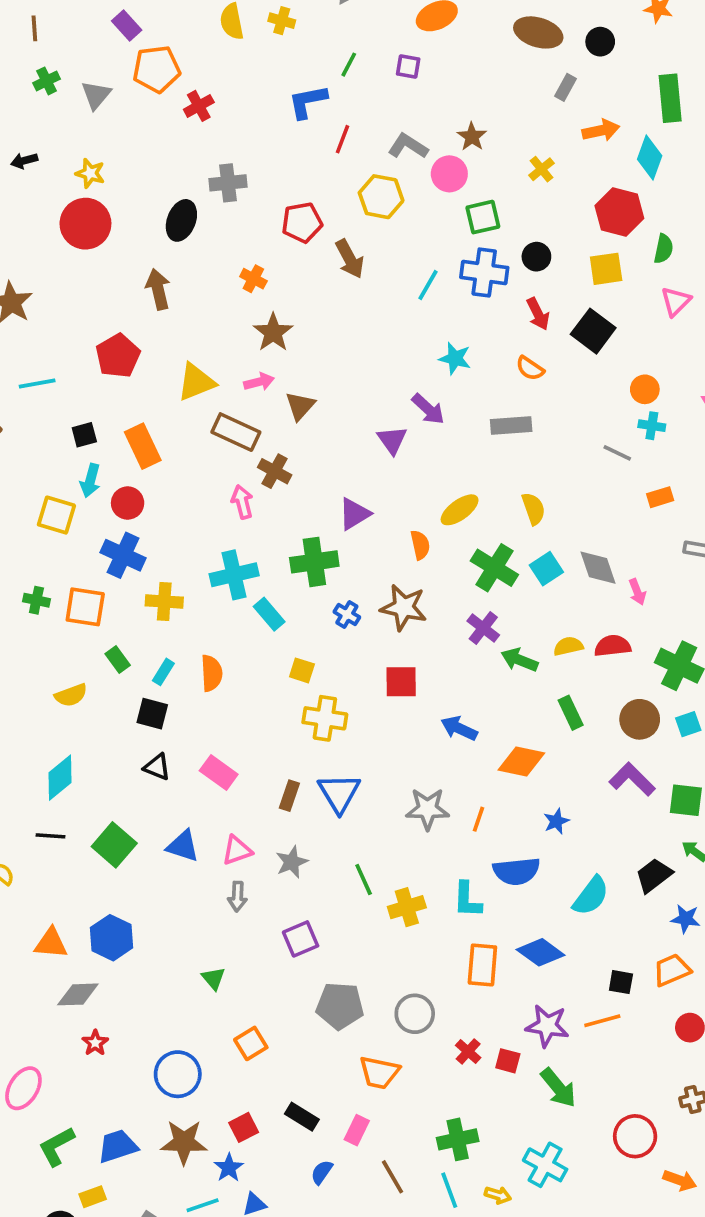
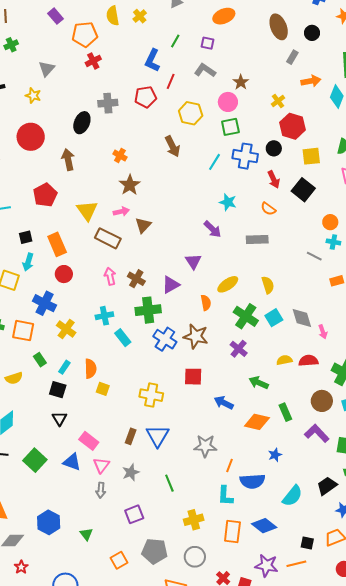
yellow cross: (282, 21) -> (140, 16), turned 32
brown ellipse: (538, 32) -> (279, 27), turned 50
orange pentagon: (157, 69) -> (85, 34), moved
gray triangle: (96, 95) -> (47, 69), moved
blue L-shape: (308, 102) -> (152, 60), turned -55
gray L-shape: (408, 146) -> (205, 70), moved
red hexagon: (619, 212) -> (292, 126), moved
green square: (483, 217) -> (230, 127), moved
red pentagon: (302, 222) -> (146, 97), moved
red circle: (85, 224) -> (31, 137), moved
yellow triangle: (196, 382) -> (87, 211), turned -45
purple triangle: (392, 440) -> (193, 261), moved
brown cross: (275, 471) -> (136, 279), moved
red circle: (128, 503) -> (64, 274), moved
cyan cross: (234, 575) -> (104, 316), size x0.7
yellow cross: (164, 602) -> (66, 329), turned 30
blue cross: (347, 615) -> (165, 339), size x1.6
green arrow: (519, 660) -> (259, 383), moved
yellow square: (302, 670) -> (103, 389), moved
green rectangle: (571, 713) -> (285, 412), moved
black triangle: (157, 767) -> (59, 419), turned 35
pink rectangle: (219, 772) -> (89, 441), moved
orange line: (478, 819) -> (230, 466), moved
pink triangle: (237, 850) -> (101, 465), turned -36
yellow cross: (407, 907) -> (194, 520), moved
blue hexagon: (112, 938) -> (49, 522), moved
orange square: (251, 1043) -> (119, 560), moved

